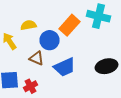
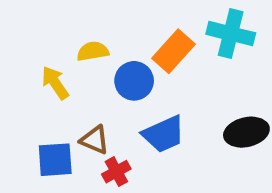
brown triangle: (37, 58) -> (95, 140), moved
red cross: (31, 86) -> (116, 172), moved

